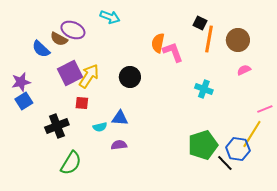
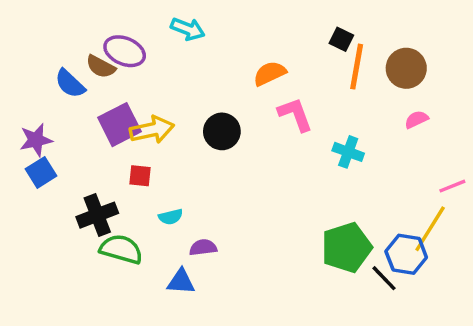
orange semicircle: (158, 43) -> (270, 73), turned 54
pink L-shape: (173, 52) -> (295, 114), moved
yellow arrow: (89, 76) -> (152, 130), turned 45
blue triangle: (120, 118) -> (181, 282), moved
green semicircle: (71, 163) -> (121, 249), moved, turned -105

